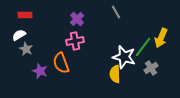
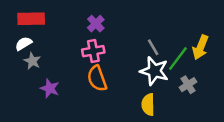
gray line: (116, 12) -> (153, 47), moved
red rectangle: (25, 15) -> (31, 19), size x1.5
orange semicircle: (61, 63) -> (97, 78), moved
yellow semicircle: (115, 74) -> (148, 105), moved

